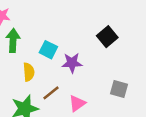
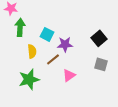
black square: (107, 37) -> (99, 38), moved
brown line: (51, 93) -> (53, 59), moved

